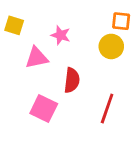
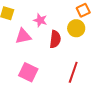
orange square: (121, 21) -> (83, 10), turned -32
red semicircle: (72, 80) -> (55, 39), moved

